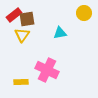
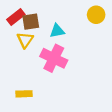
cyan triangle: (60, 33) -> (57, 31), moved
pink cross: (47, 70) -> (54, 58), moved

